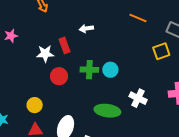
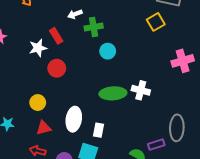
green cross: (89, 70) -> (94, 27), moved
white cross: (138, 98) -> (141, 90), moved

